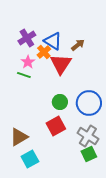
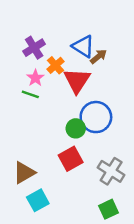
blue triangle: (53, 41) -> (83, 46), moved
blue circle: (89, 103) -> (96, 117), moved
green square: (89, 154) -> (109, 209), moved

